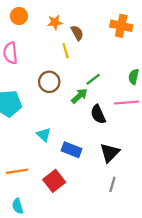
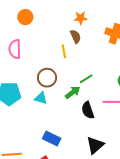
orange star: (55, 22) -> (81, 18), moved
cyan triangle: (44, 135) -> (41, 98), moved, turned -32
blue rectangle: (72, 150) -> (52, 139), moved

